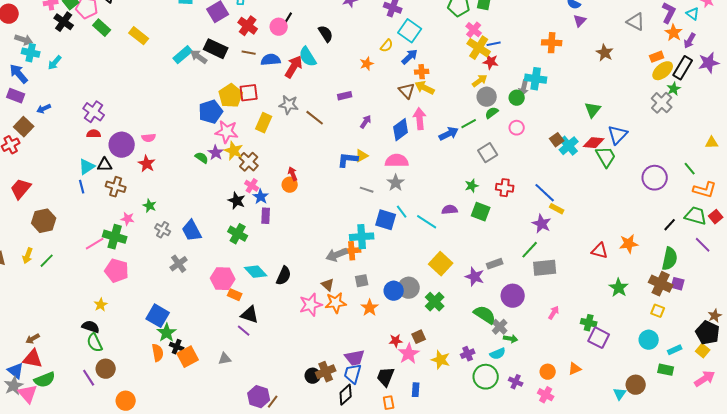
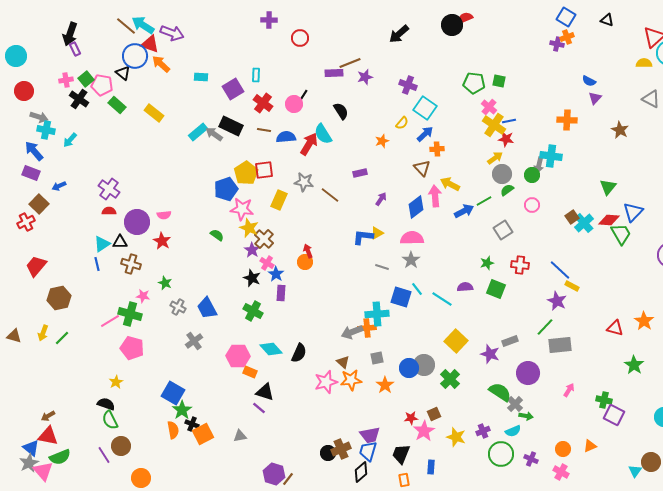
yellow arrow: (425, 88) -> (450, 184), moved
purple star: (216, 153) -> (252, 250), moved
orange star: (629, 244) -> (644, 321), turned -30

